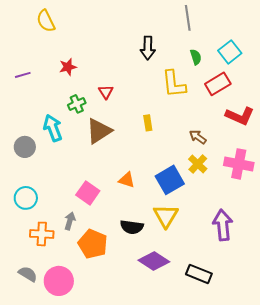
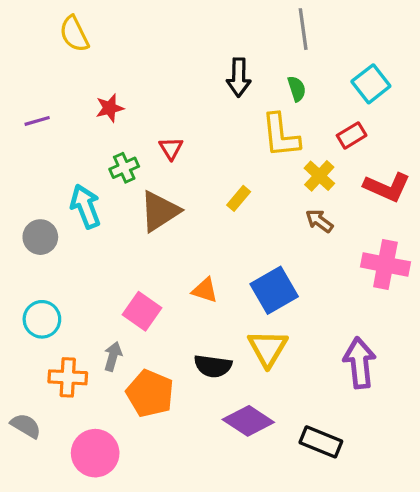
green semicircle: (196, 57) -> (297, 89), moved
red rectangle: (218, 84) -> (352, 135), size x0.7
yellow rectangle: (148, 123) -> (239, 198), turned 49
yellow cross: (198, 164) -> (319, 176), moved
gray semicircle: (28, 274) -> (26, 426), moved

